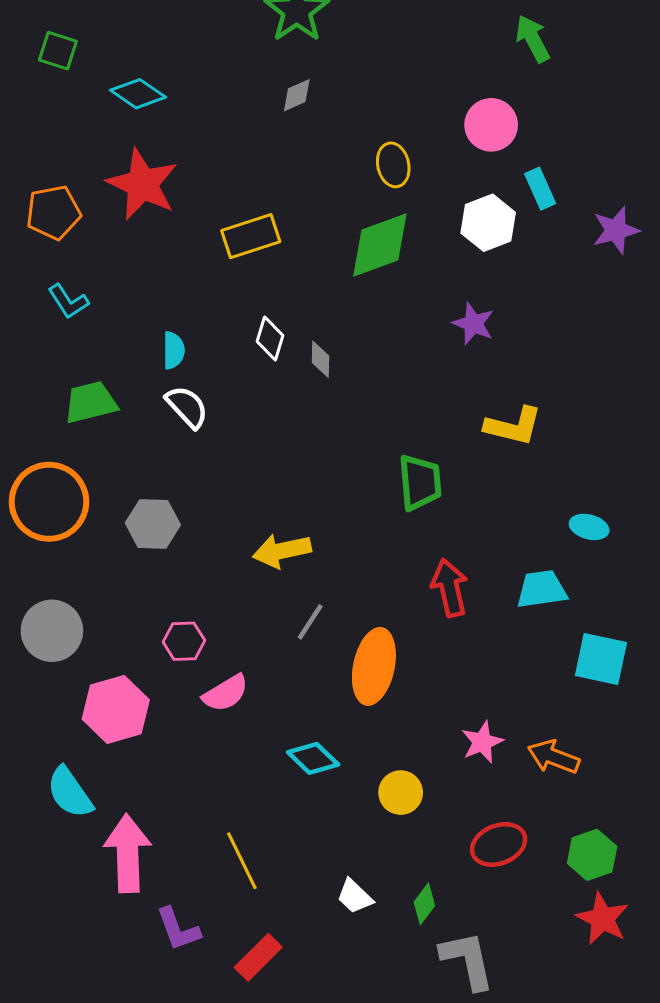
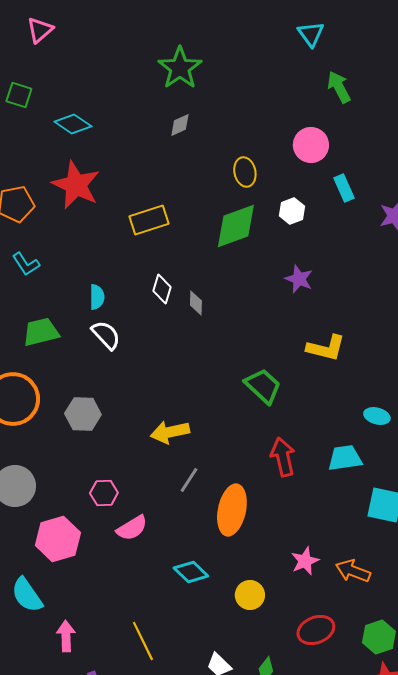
white hexagon: (488, 223) -> (292, 211), moved, size x0.7
green trapezoid: (420, 482) -> (263, 386), turned -42
pink arrow: (128, 853) -> (66, 636), size x0.6

